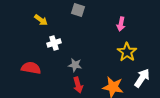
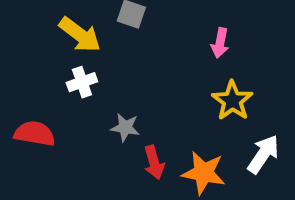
yellow arrow: (41, 20) -> (80, 35), moved, size x1.5
red arrow: (78, 85) -> (154, 162), moved

